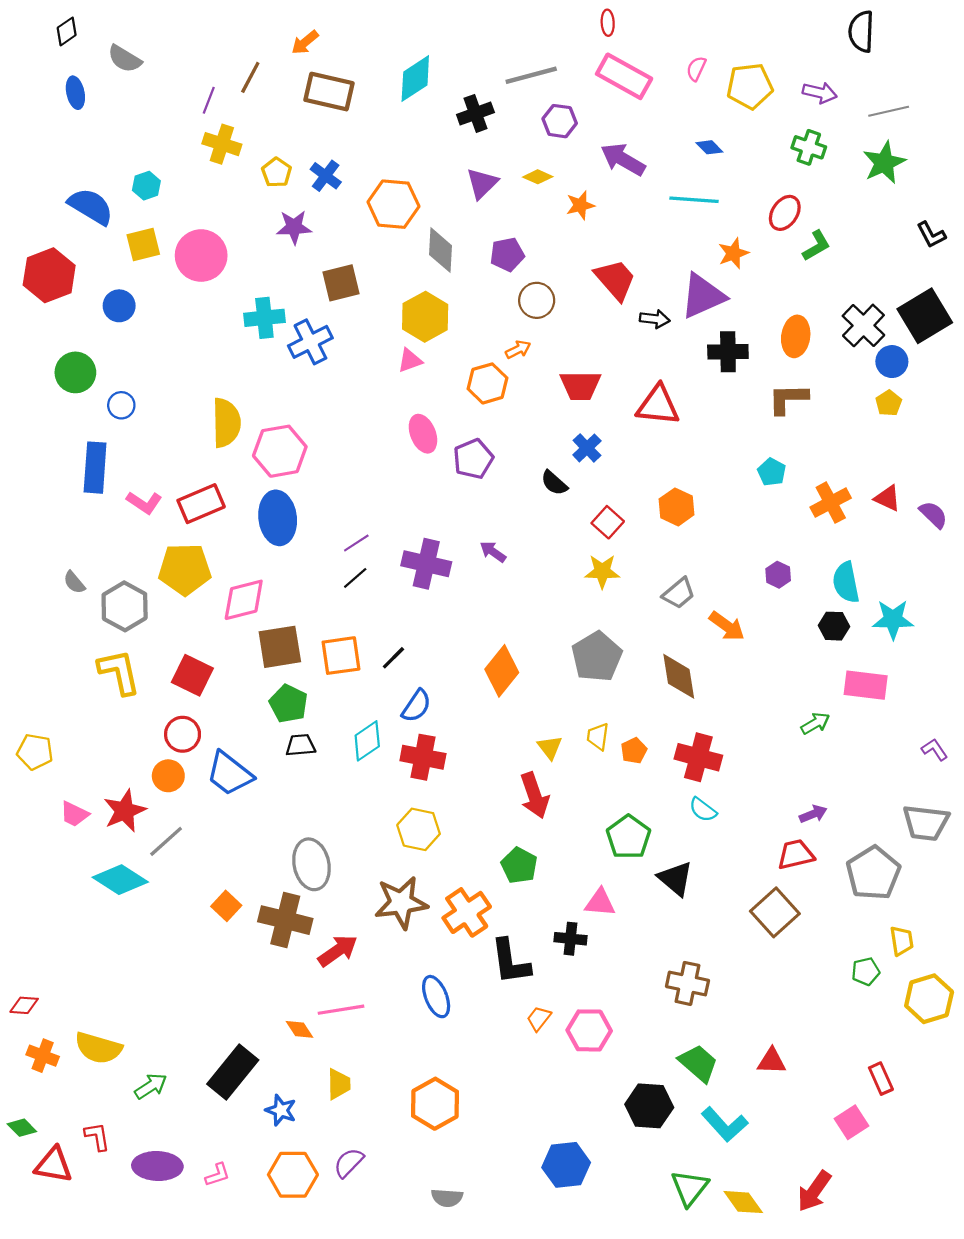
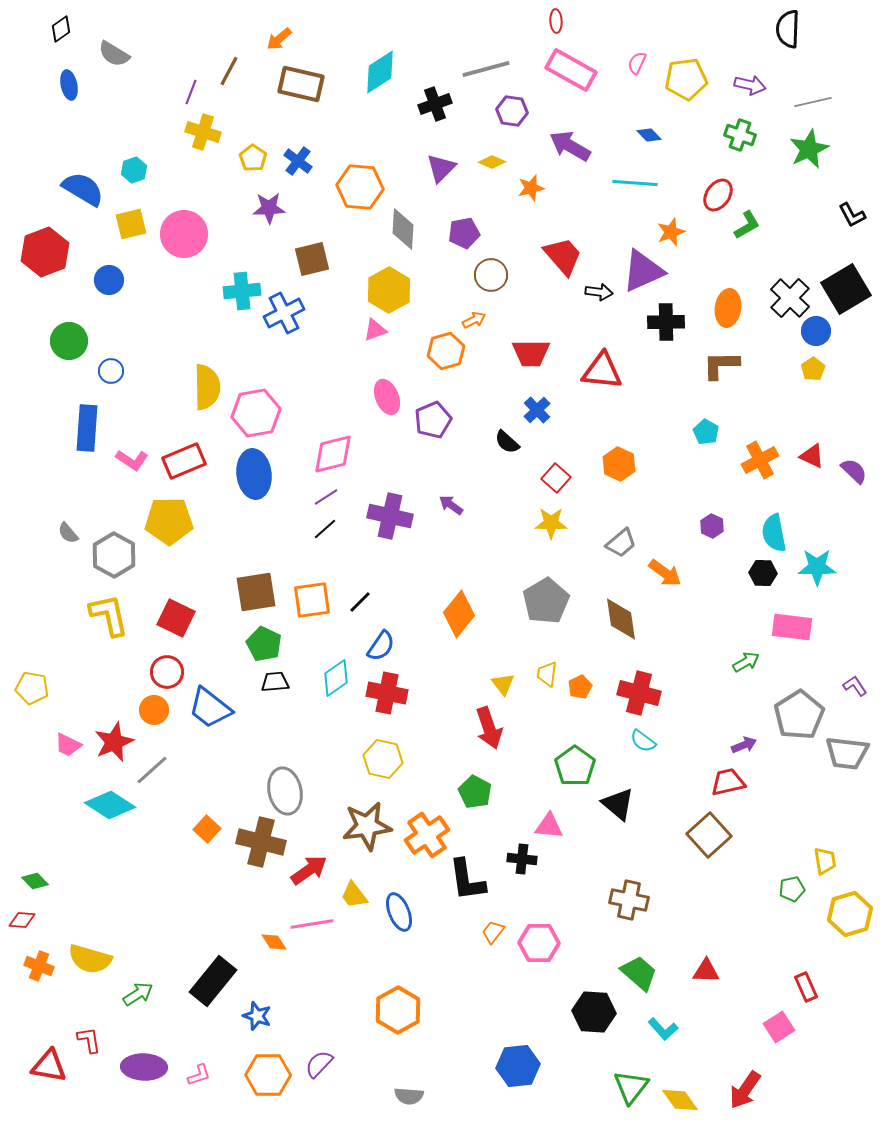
pink diamond: (244, 600) -> (333, 454), moved
gray pentagon: (873, 873) -> (799, 715), moved
yellow trapezoid: (339, 1084) -> (354, 895), moved, turned 144
cyan L-shape: (725, 1124) -> (663, 1029), size x0.7
green diamond: (22, 1128) -> (35, 881), moved

